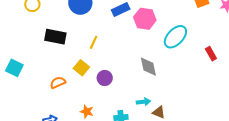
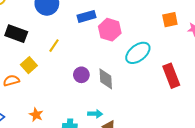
red rectangle: (211, 54) -> (171, 76), size x1.6
yellow square: (81, 68) -> (29, 65), moved
purple circle: (105, 78) -> (81, 75), moved

